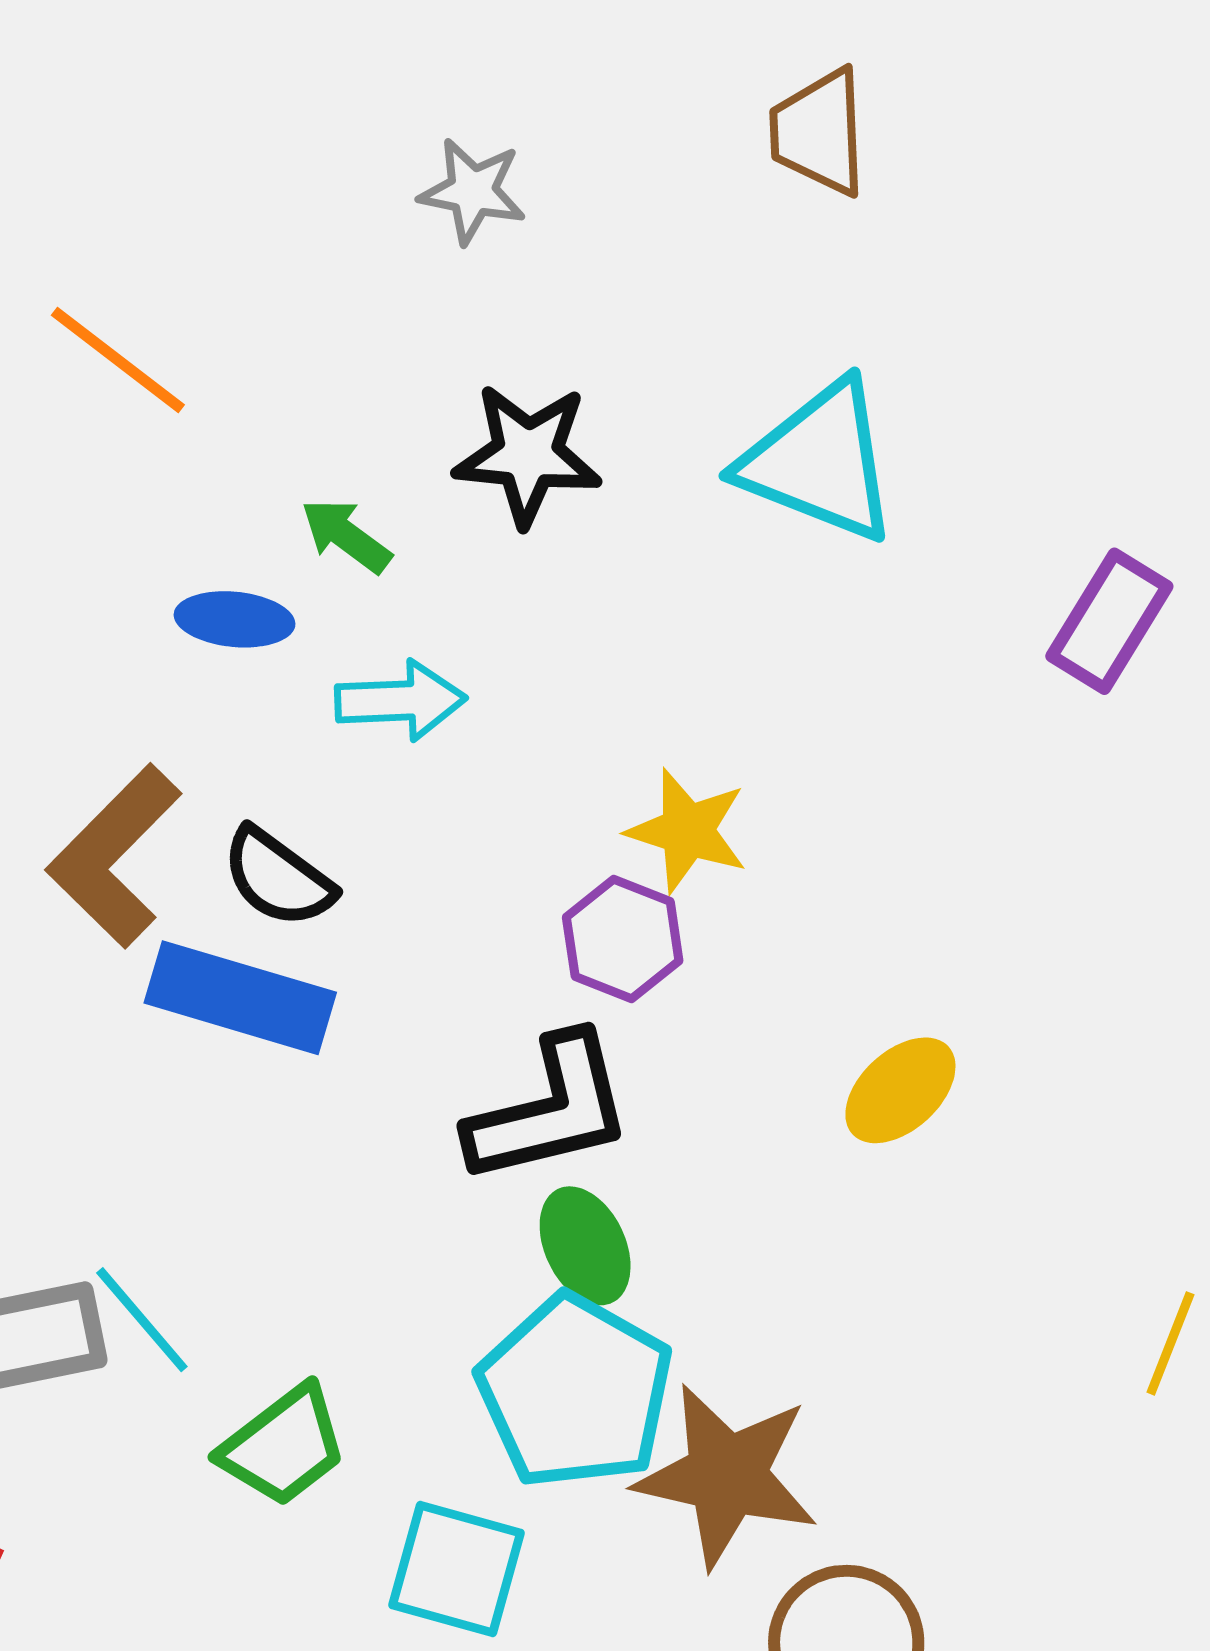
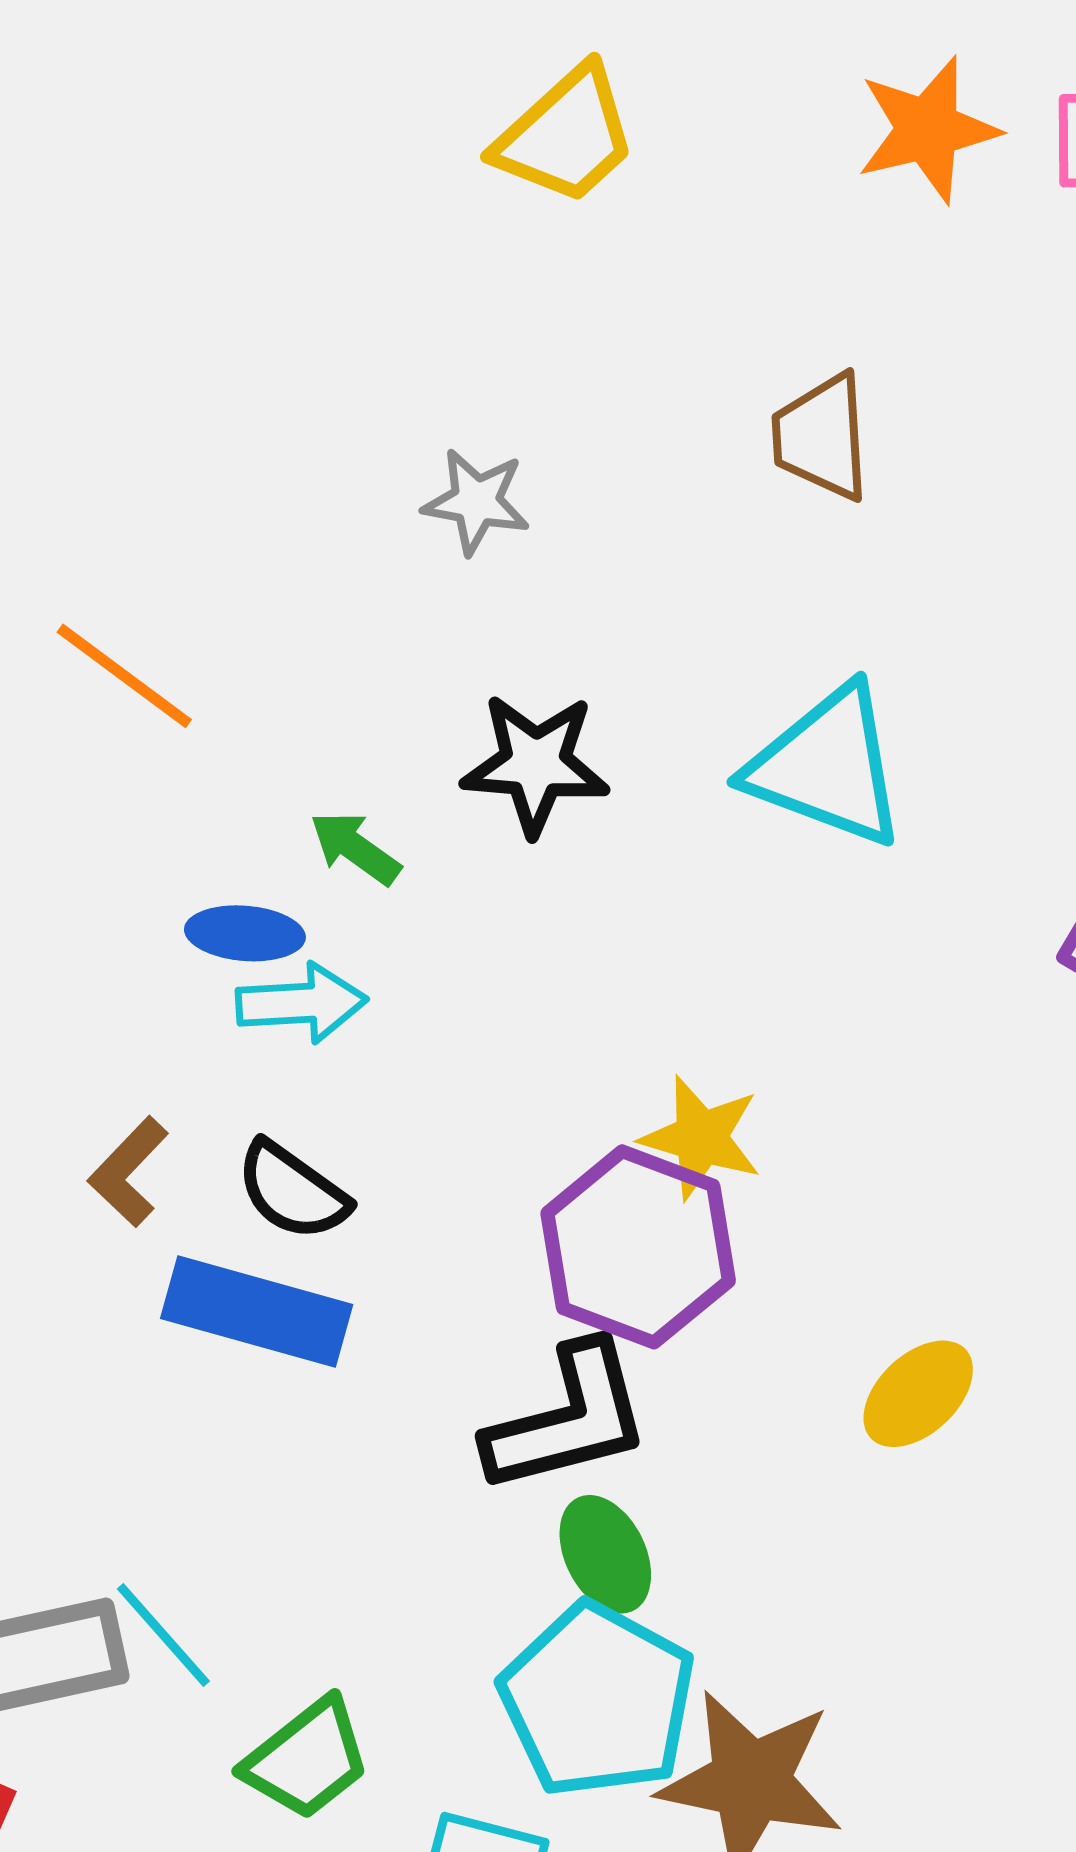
cyan arrow: (400, 701) -> (302, 1003), moved
brown L-shape: (114, 856) -> (128, 1172), size x0.6
purple hexagon: (623, 939) -> (638, 1247), size x1.6

